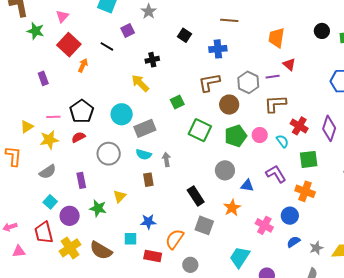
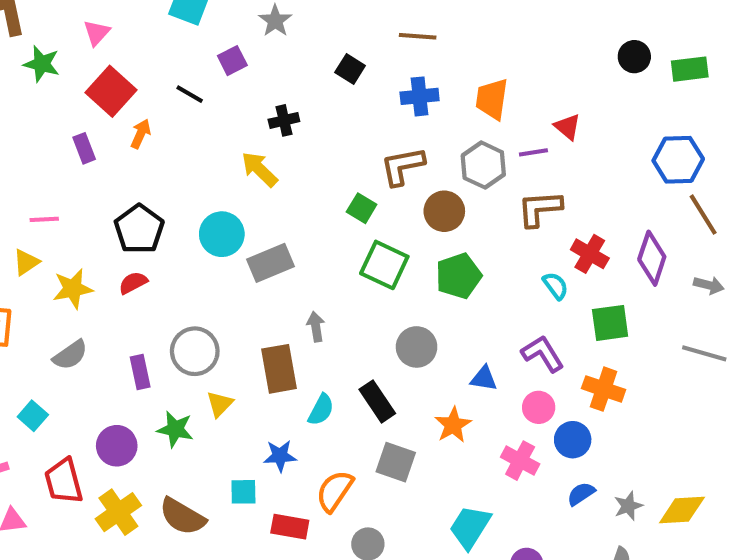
brown line: (229, 20) -> (418, 36), moved
orange trapezoid: (276, 38) -> (492, 99), moved
purple rectangle: (43, 78) -> (84, 148), moved
green square: (177, 102) -> (362, 208), moved, turned -32
pink line: (53, 117) -> (44, 219), moved
pink circle: (260, 135) -> (539, 407), moved
gray circle: (109, 154) -> (195, 351), moved
cyan semicircle: (144, 154) -> (321, 410), moved, turned -77
gray circle: (225, 170) -> (417, 347), moved
brown rectangle: (148, 180) -> (279, 369), size x1.6
cyan square: (50, 202) -> (33, 416), moved

